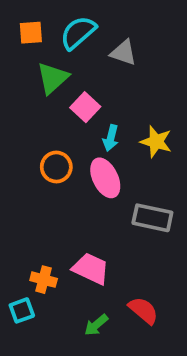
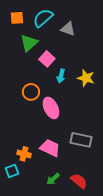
pink ellipse: (105, 178) -> (51, 108), moved
gray rectangle: (152, 218) -> (81, 140), moved
red semicircle: (143, 310) -> (79, 181), moved

